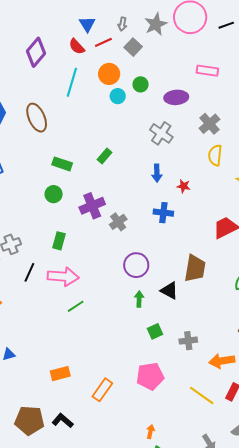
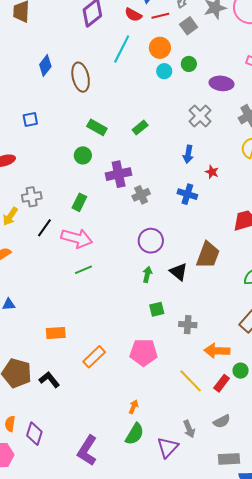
red semicircle: (77, 46) -> (133, 15), turned -30

